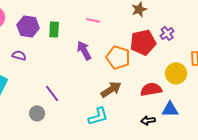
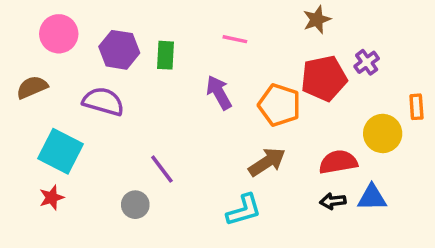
purple semicircle: (19, 55) -> (103, 101), size x1.6
black arrow: (148, 120) -> (333, 201), moved

